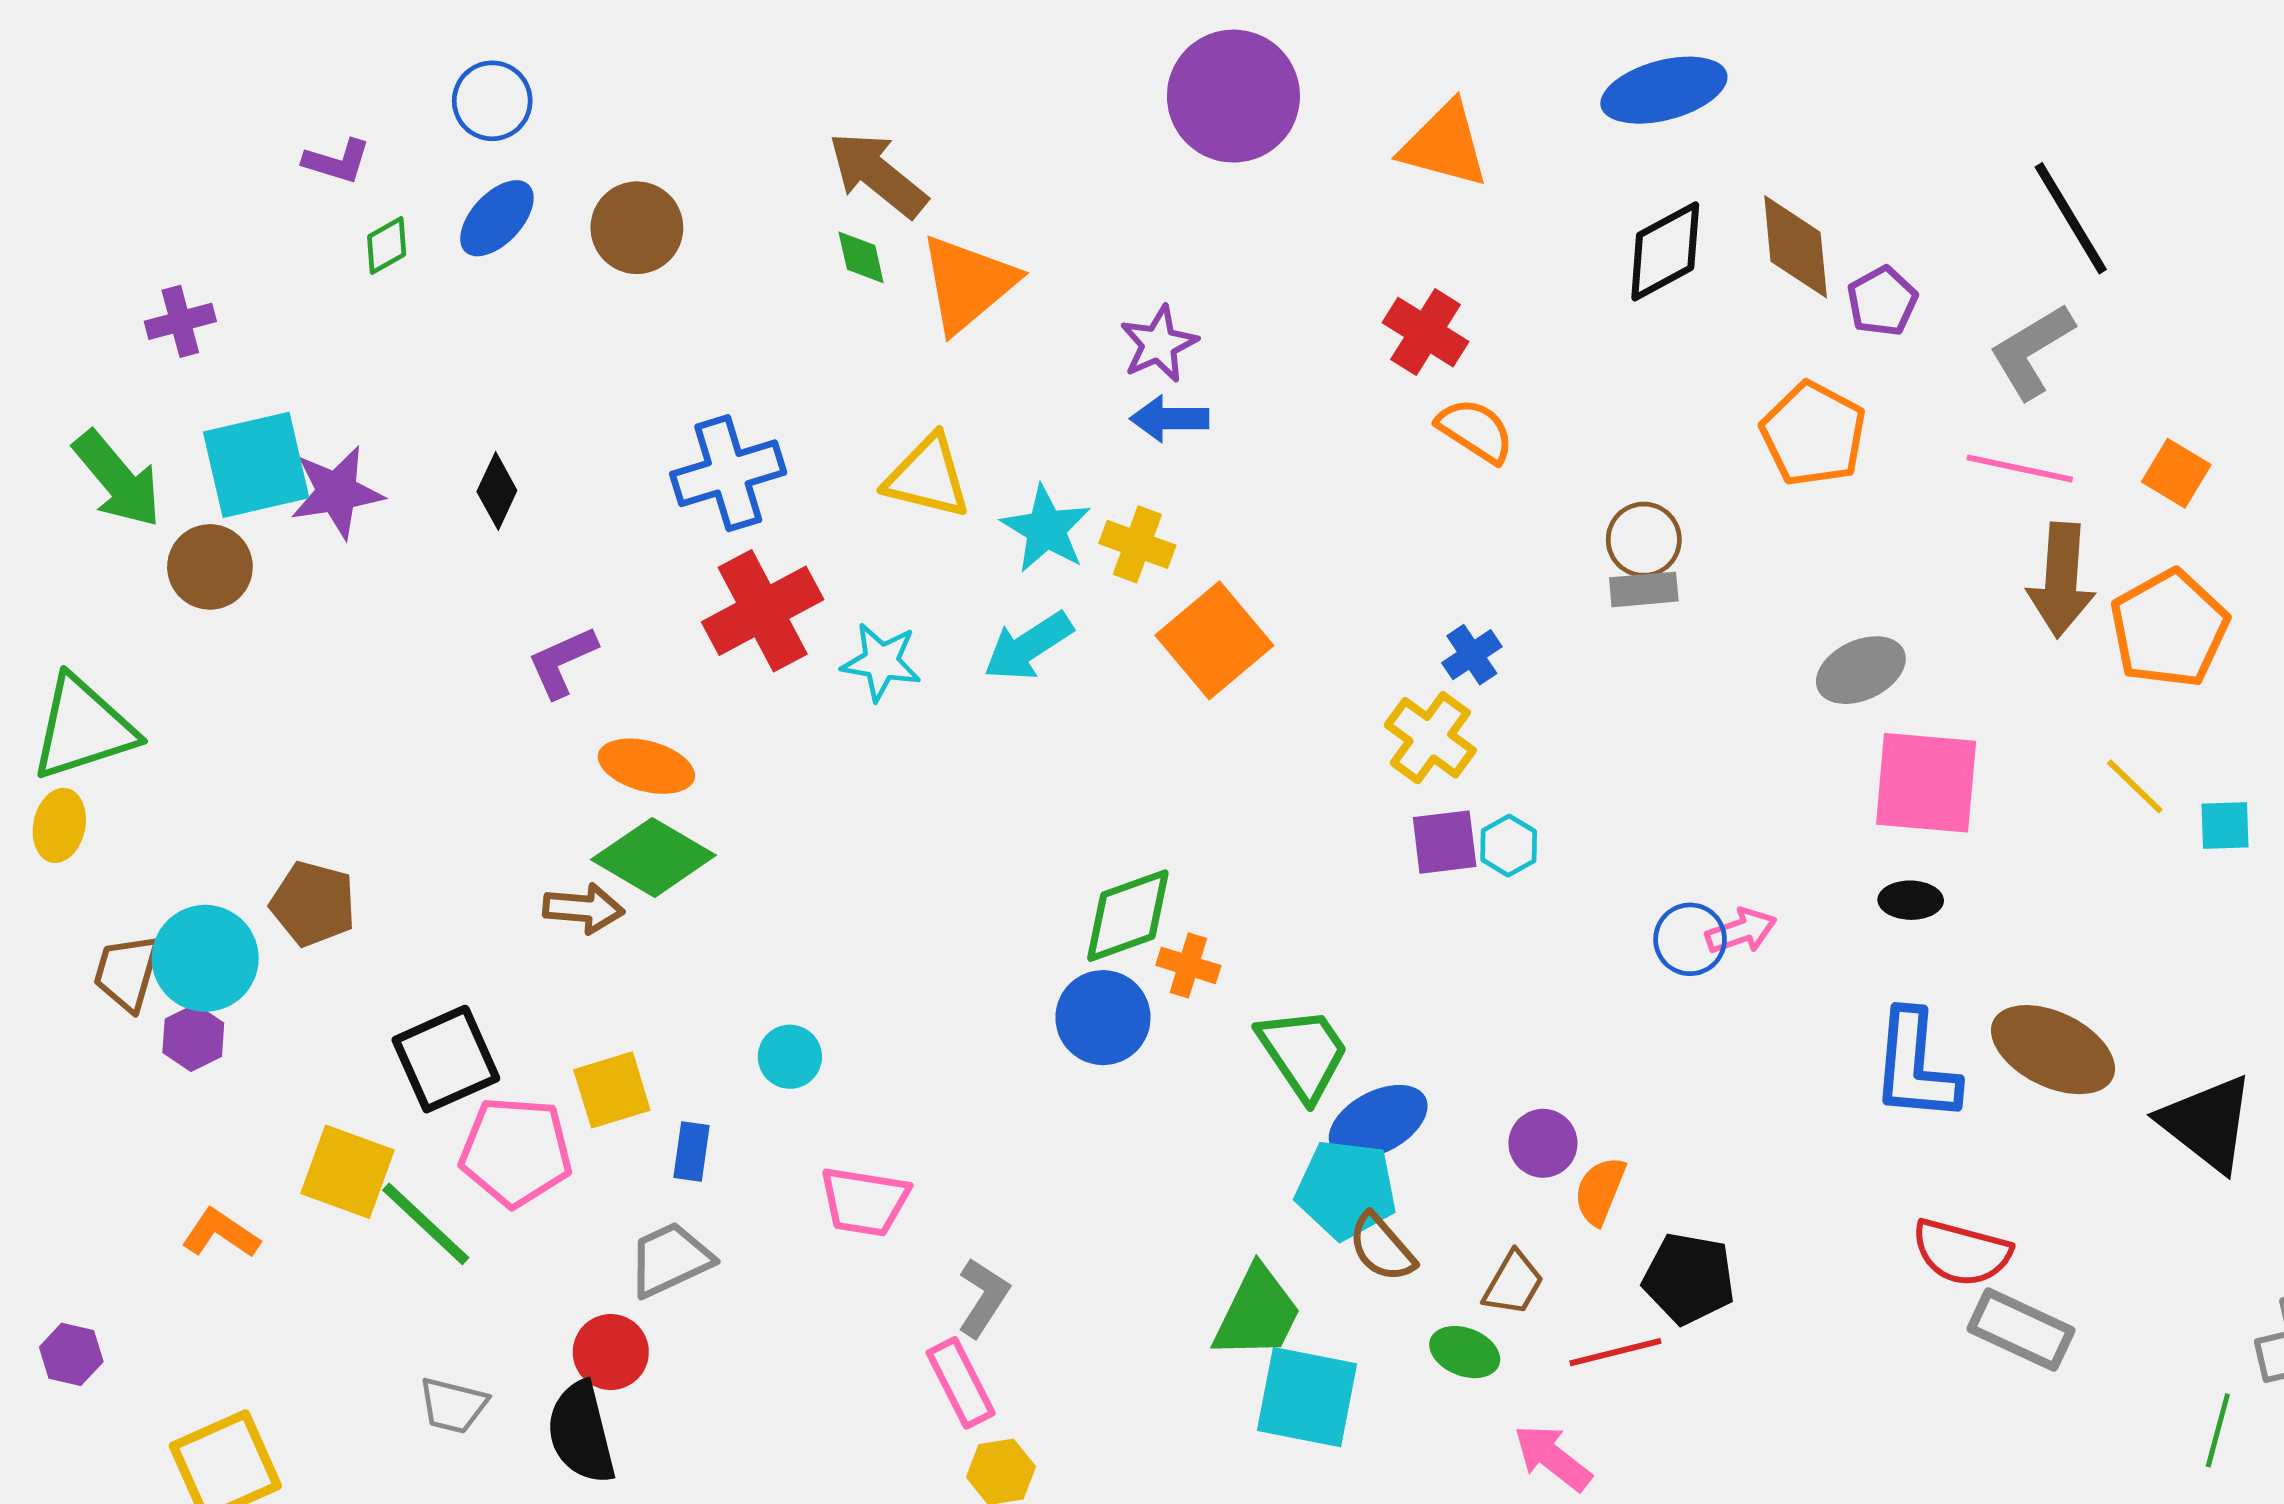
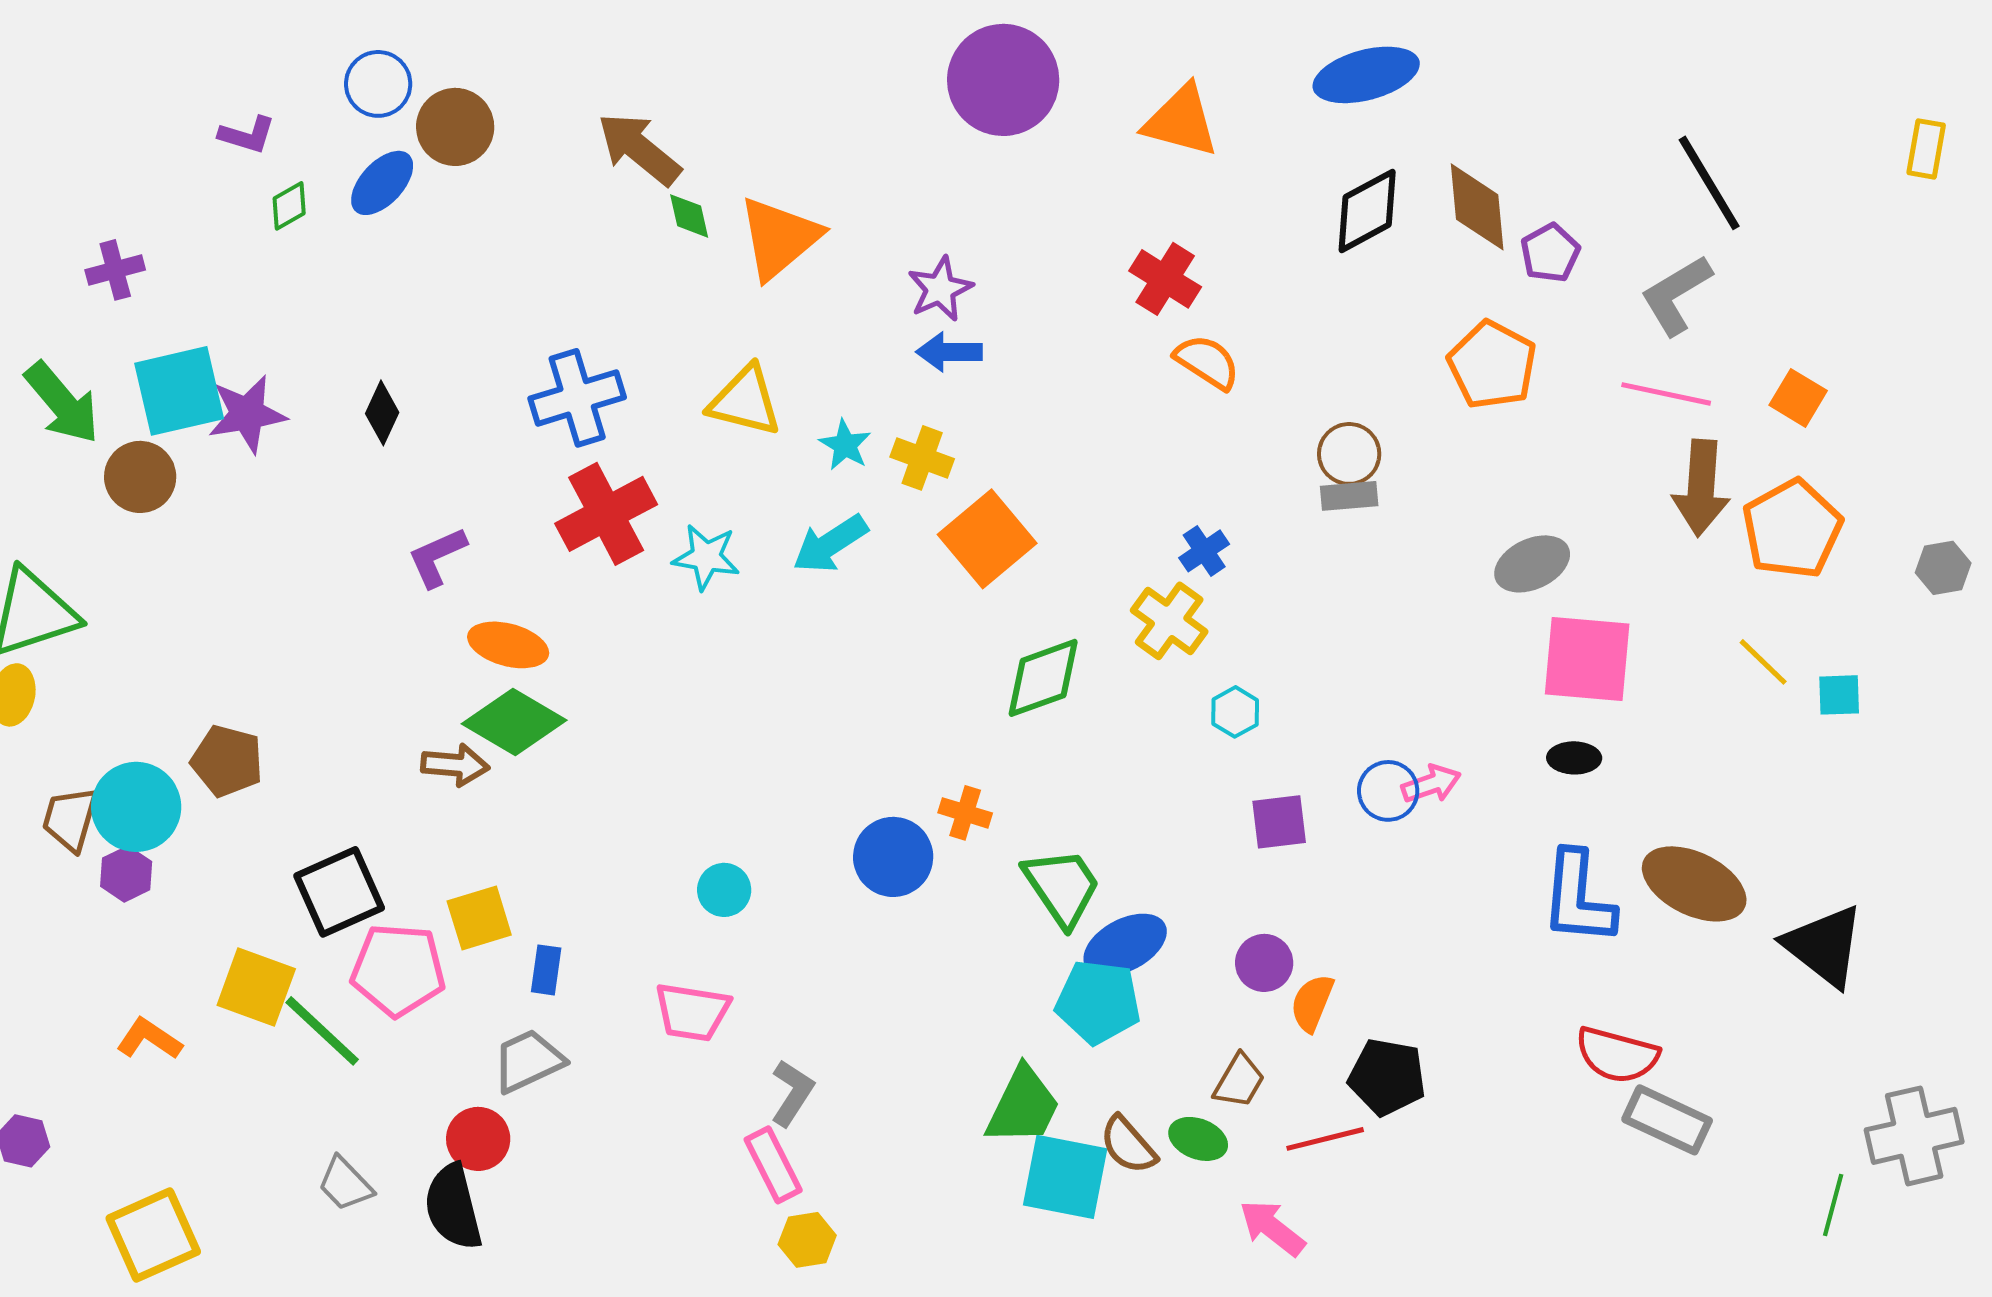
brown arrow: (878, 174) -> (639, 149), moved
brown circle: (637, 228) -> (455, 127), moved
cyan star: (1046, 529) -> (845, 445), size x0.7
purple square: (1445, 842) -> (1279, 822), moved
green diamond: (1128, 916) -> (1043, 678), moved
cyan circle: (790, 1057) -> (724, 890), moved
brown semicircle: (1382, 1248) -> (1128, 1145), moved
gray trapezoid: (453, 1405) -> (345, 1184), turned 32

